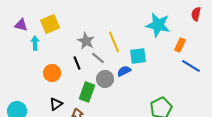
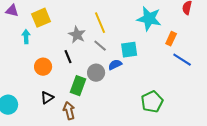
purple triangle: (21, 25) -> (12, 11), moved
yellow line: (114, 42) -> (100, 23), moved
gray line: (98, 58) -> (100, 46), moved

